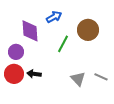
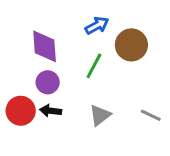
blue arrow: (54, 17) -> (97, 25), moved
purple circle: (16, 52) -> (48, 82), moved
gray triangle: (78, 79) -> (100, 115), moved, turned 35

